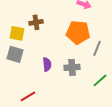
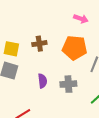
brown cross: (36, 22) -> (39, 44), moved

